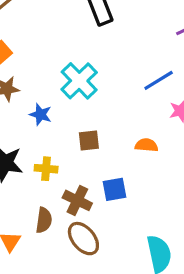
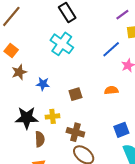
cyan cross: (79, 81) -> (62, 44), moved
blue square: (114, 189) -> (121, 130), moved
brown semicircle: (44, 220) -> (40, 139), moved

